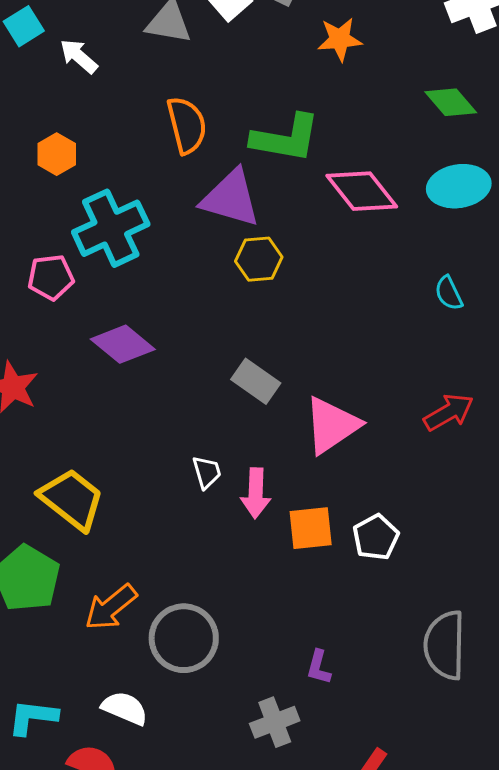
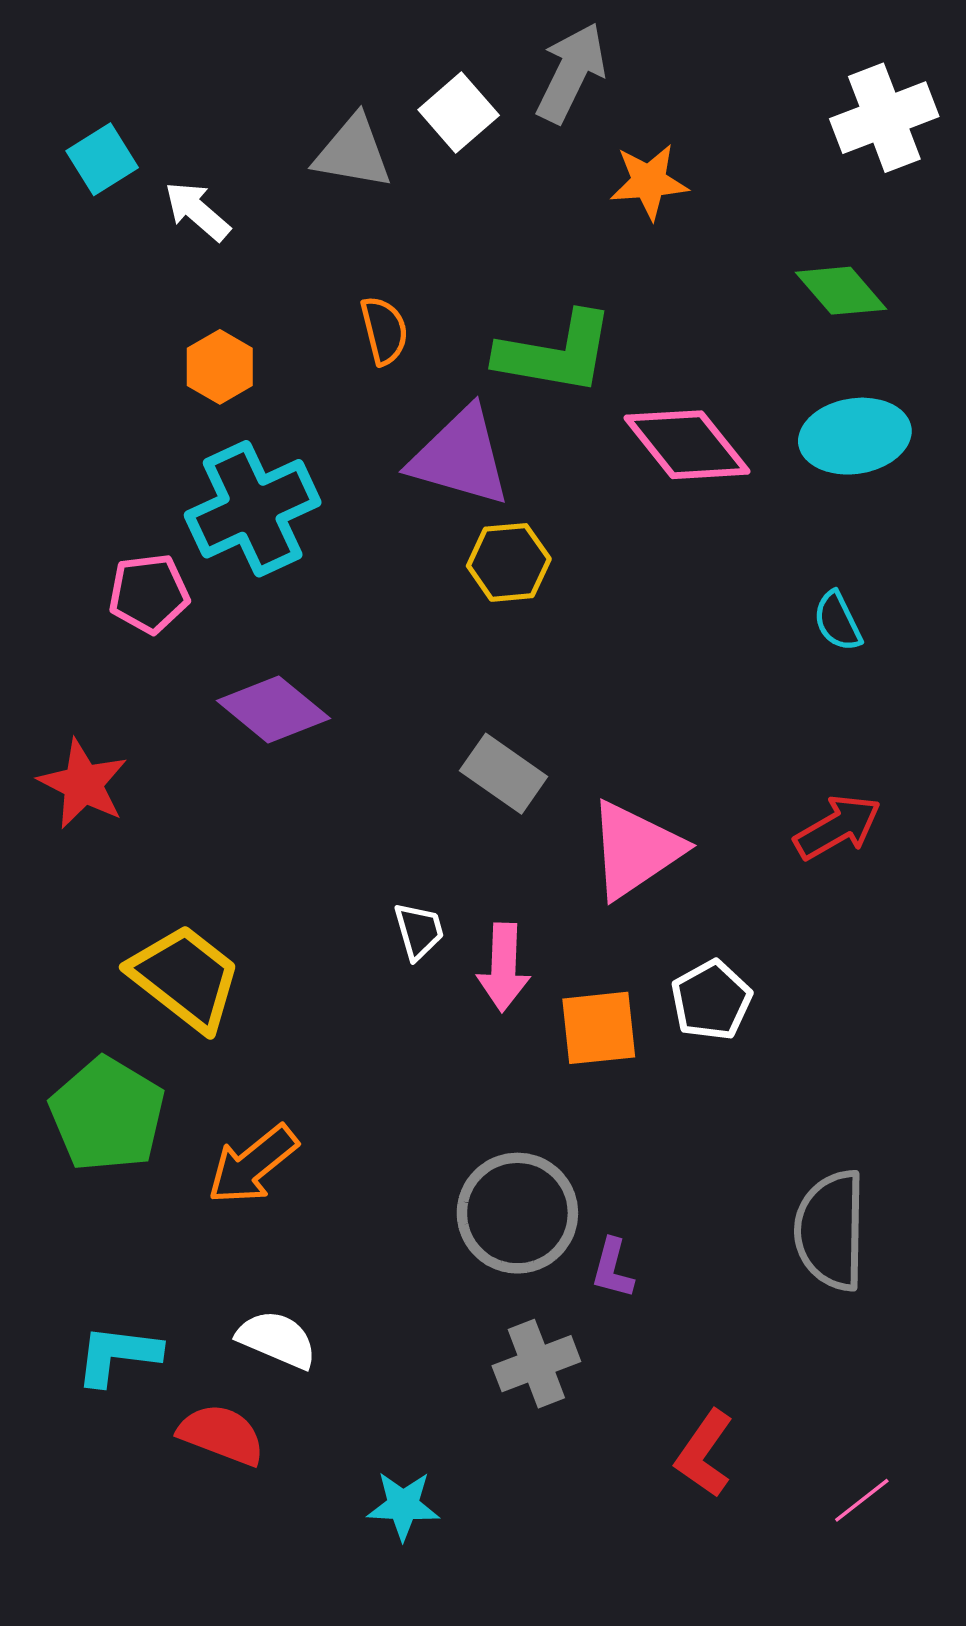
orange semicircle: (187, 125) -> (384, 331), size x0.7
orange hexagon: (57, 154) -> (220, 367), moved
white pentagon: (376, 537) -> (711, 1000), moved
gray circle: (184, 638) -> (517, 1213), moved

